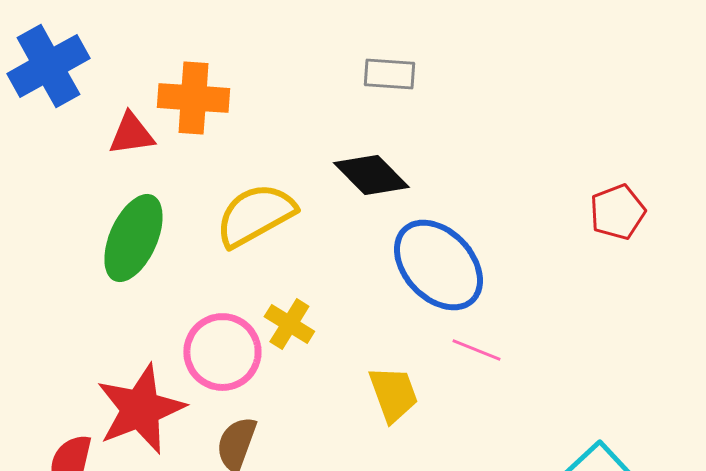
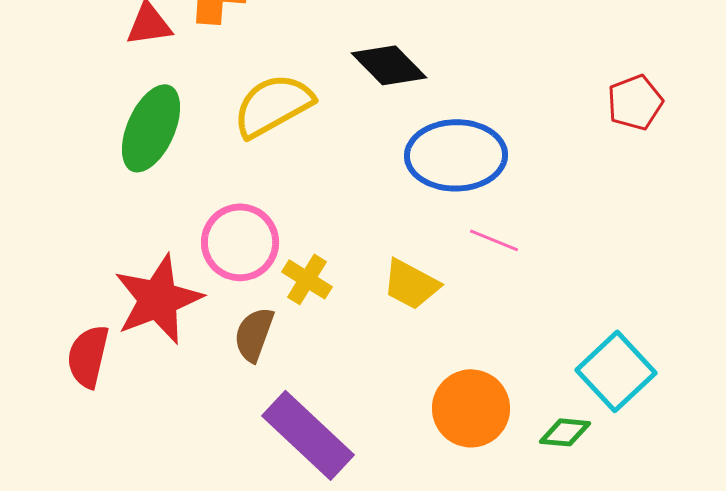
blue ellipse: (438, 265) -> (456, 155), turned -48
yellow cross: (289, 324) -> (307, 279), moved
yellow trapezoid: (393, 394) -> (411, 284), turned 138

